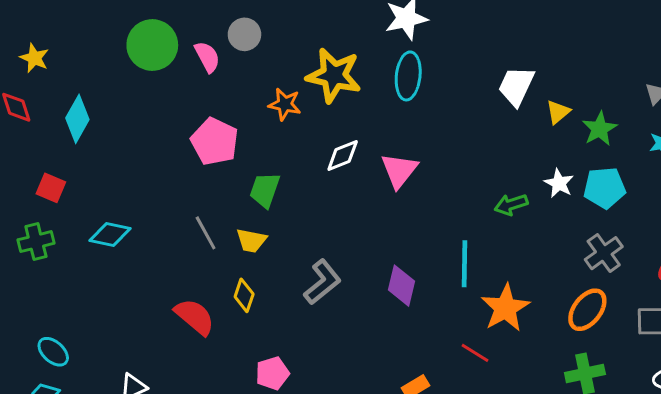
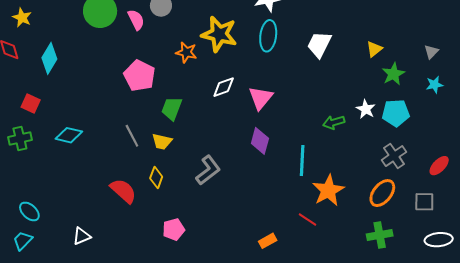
white trapezoid: (516, 86) -> (319, 44), moved
yellow triangle: (558, 112) -> (374, 49), moved
purple diamond: (401, 286) -> (260, 141), moved

